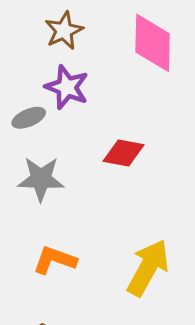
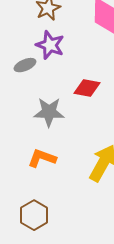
gray star: (41, 179) -> (49, 112), moved

